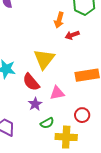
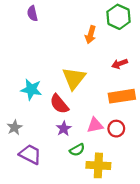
red arrow: (72, 35) -> (120, 64), moved
pink triangle: (57, 93) -> (95, 125), moved
red circle: (82, 115) -> (116, 129), moved

